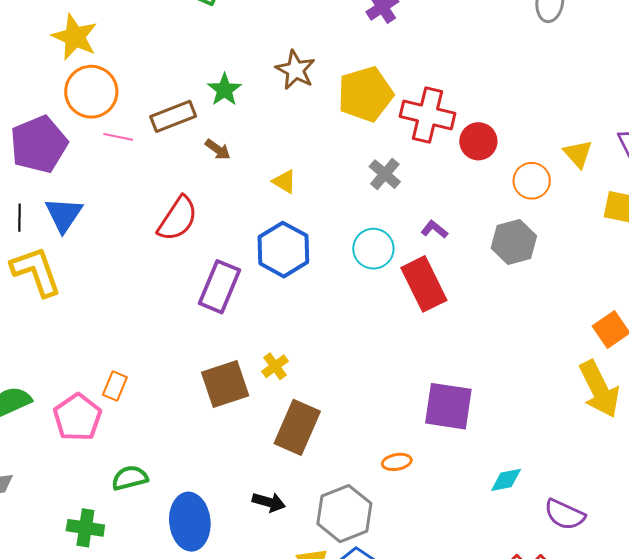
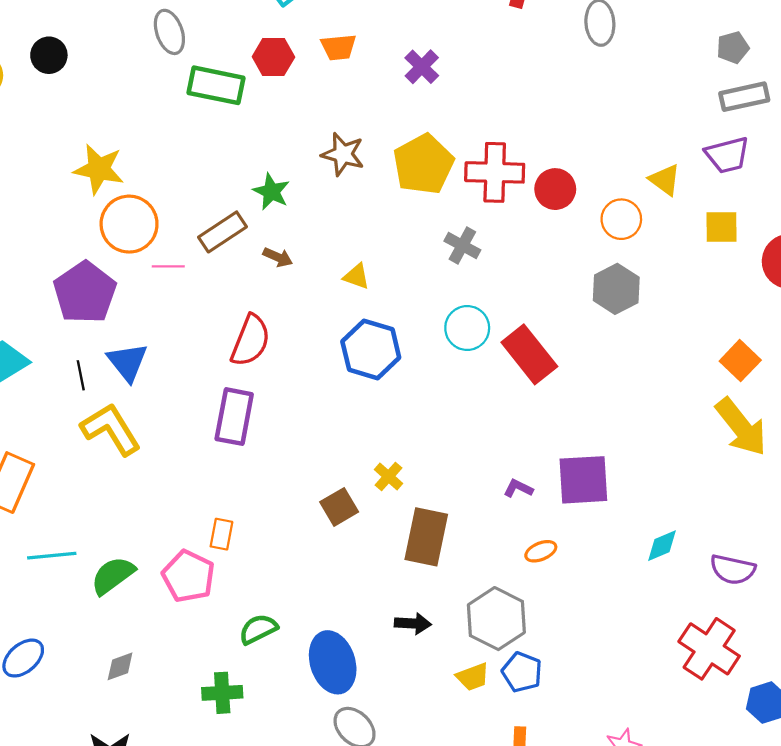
purple L-shape: (434, 229) -> (518, 488), moved
purple rectangle: (220, 287) -> (234, 417), moved
brown square: (225, 384) -> (339, 507), size x0.7

